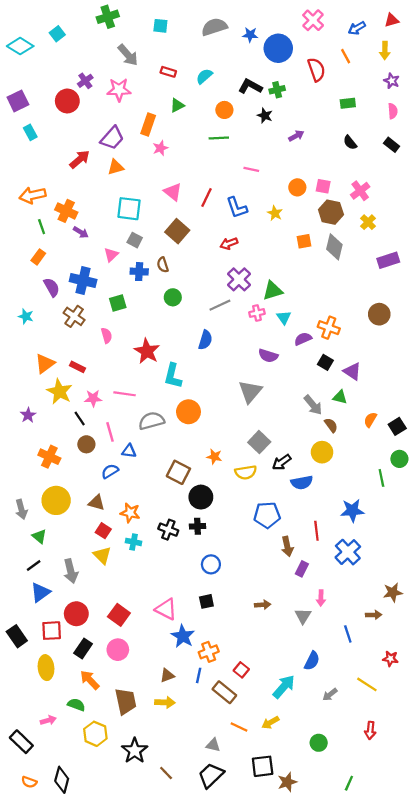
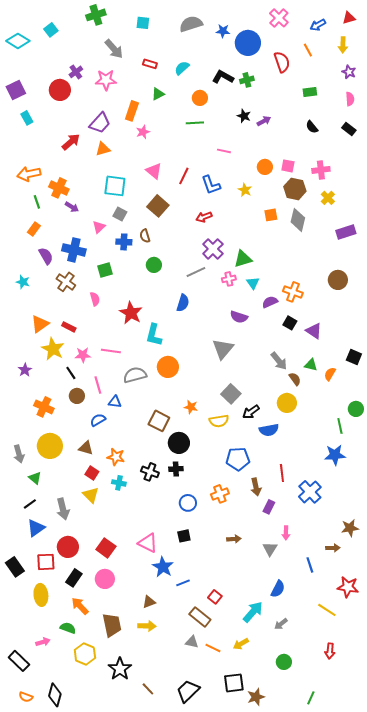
black star: (265, 116) -> (244, 116), moved
pink cross: (360, 191) -> (321, 170), turned 30
green triangle: (340, 397) -> (311, 365), moved
black square: (397, 426) -> (354, 357), moved, turned -35
blue star: (352, 511) -> (335, 455), moved
orange cross: (209, 652) -> (220, 494), moved
red star: (390, 659) -> (348, 587), size x1.5
blue line: (199, 675) -> (183, 583), moved, turned 56
gray arrow: (330, 695) -> (281, 624), moved
gray triangle: (213, 745) -> (192, 642), moved

